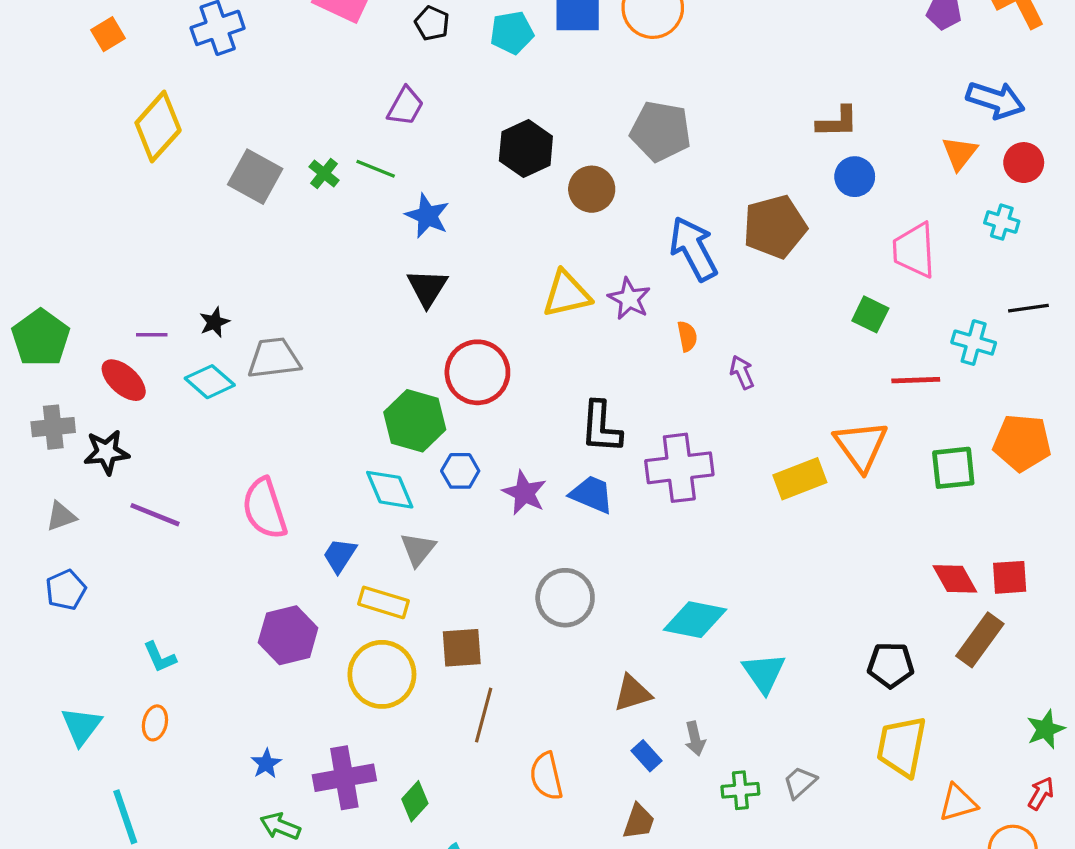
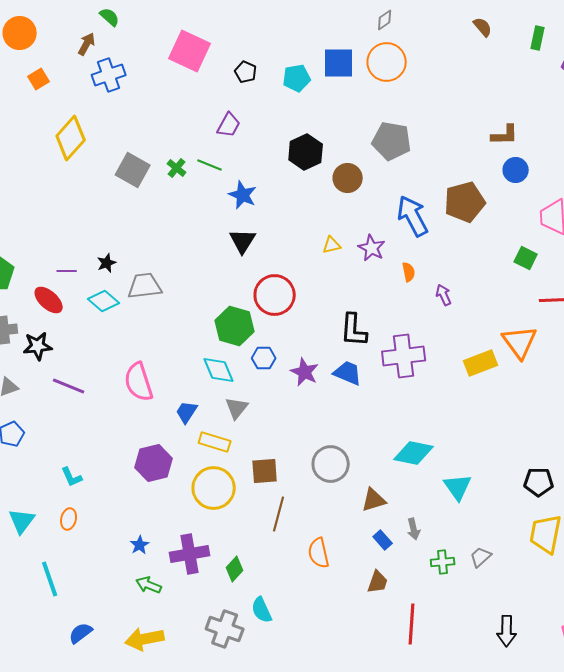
yellow triangle: (567, 294) -> (332, 245), size x0.6
gray circle: (565, 598) -> (331, 464), moved

